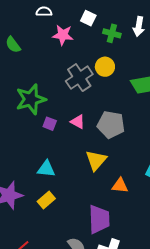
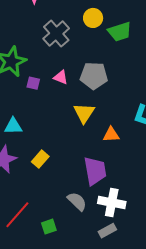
yellow circle: (105, 67) -> (93, 18), moved
cyan triangle: (46, 169) -> (13, 126), moved

